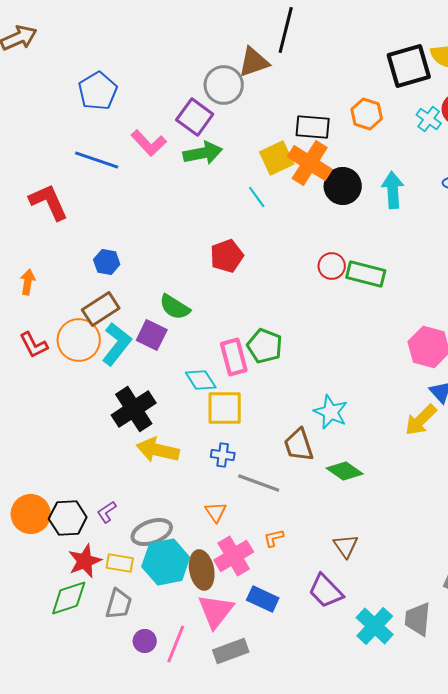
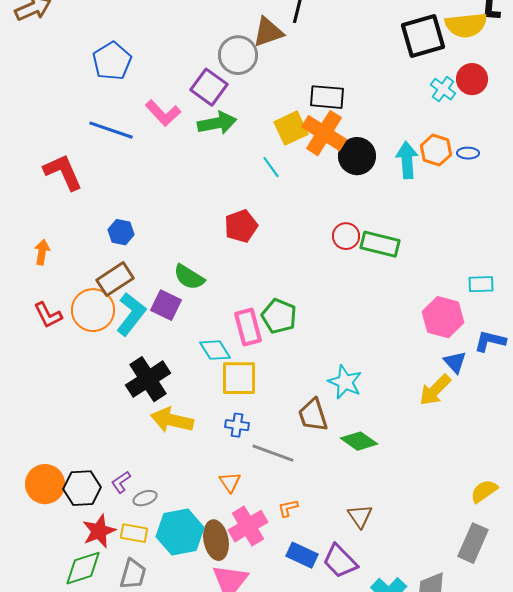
orange hexagon: (367, 114) -> (436, 150), moved
gray ellipse: (152, 532) -> (145, 498), moved, size x0.6
blue rectangle: (263, 599) -> (302, 555), moved

